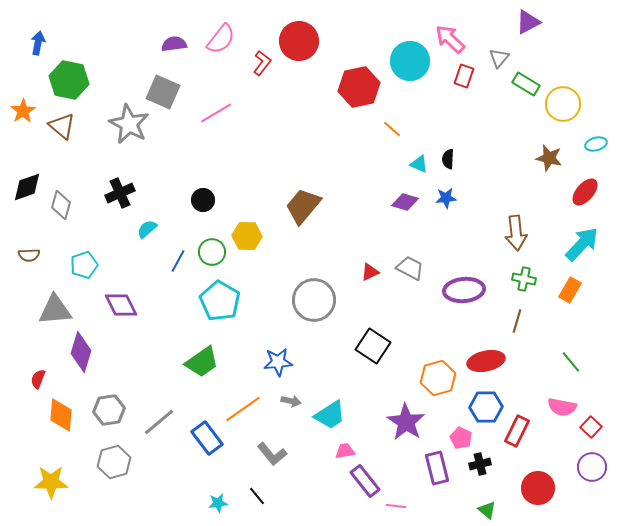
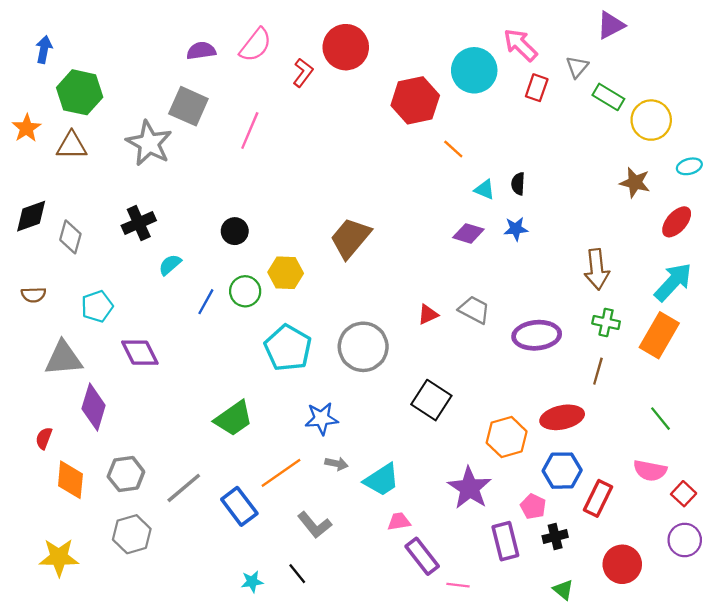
pink line: (216, 113) -> (250, 130), turned -36
brown triangle: (62, 126) -> (72, 146), turned -40
orange rectangle: (570, 290) -> (659, 335), size x1.5
cyan pentagon: (220, 301) -> (288, 348), moved

